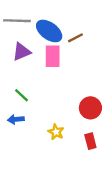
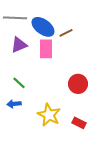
red circle: (90, 108) -> (78, 84), moved
yellow star: (56, 132) -> (49, 115), size x1.6
red rectangle: (90, 141) -> (79, 123), turned -48

